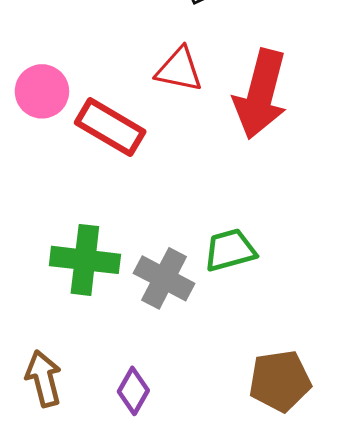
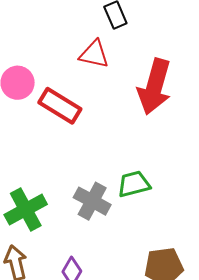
red triangle: (179, 70) -> (94, 54), moved
green cross: (85, 260) -> (26, 210), moved, turned -36

